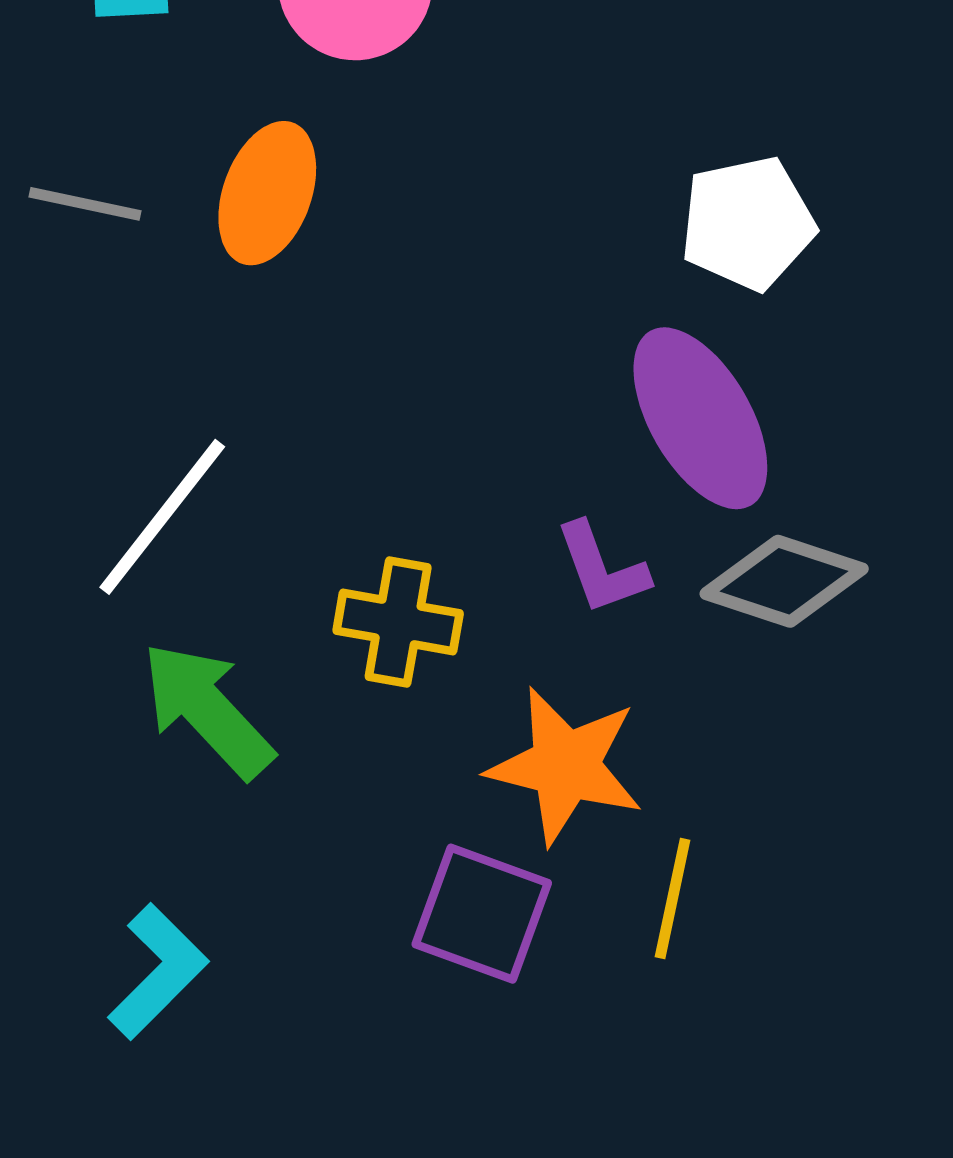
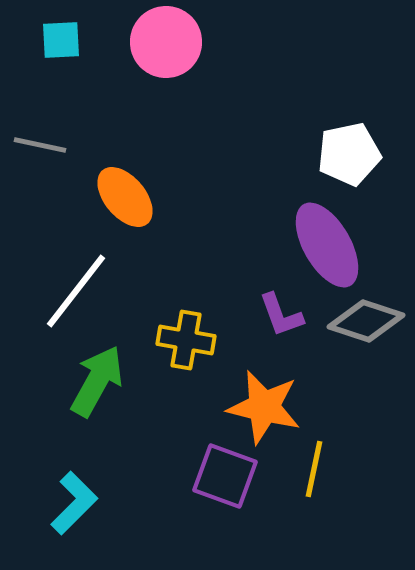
orange ellipse: (267, 193) -> (125, 197), moved, turned -60
green arrow: (207, 710) -> (97, 381), turned 72

